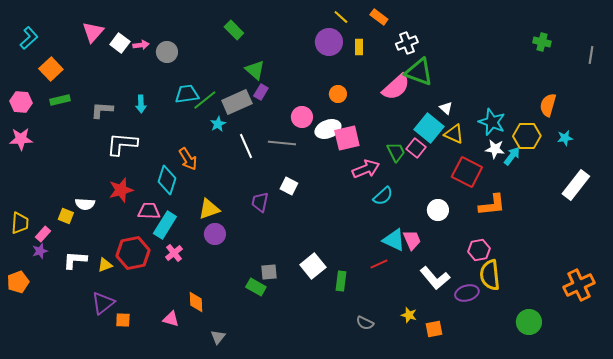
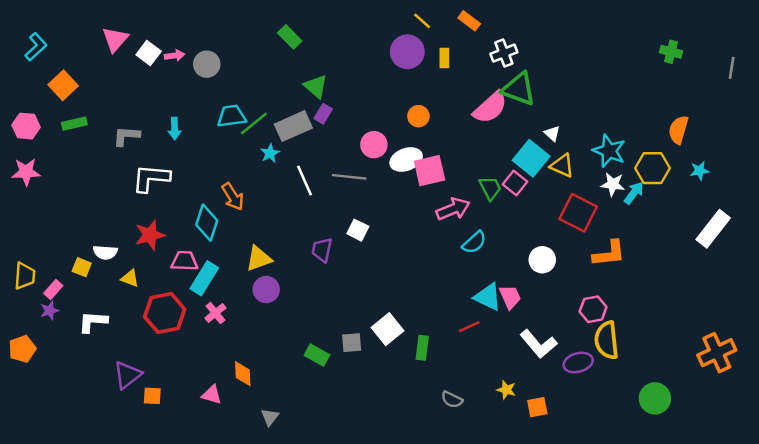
yellow triangle: (105, 265) -> (130, 278), moved, turned 42
gray square: (269, 272) -> (352, 343), moved

